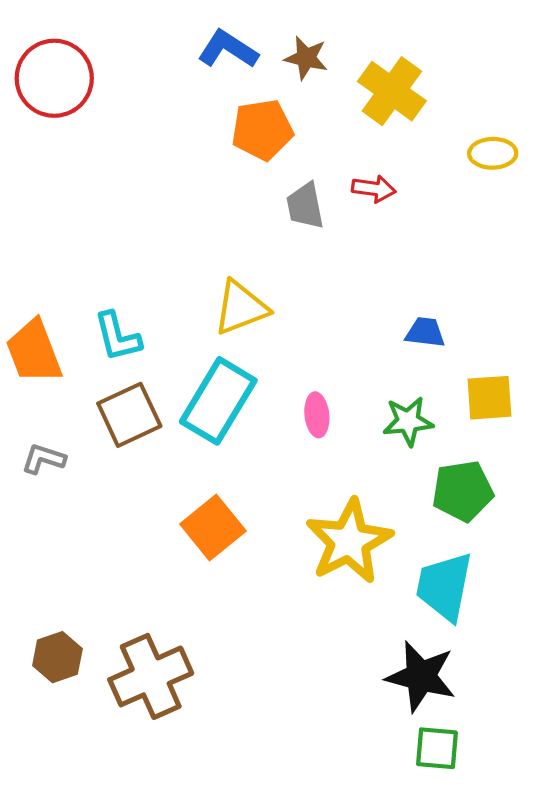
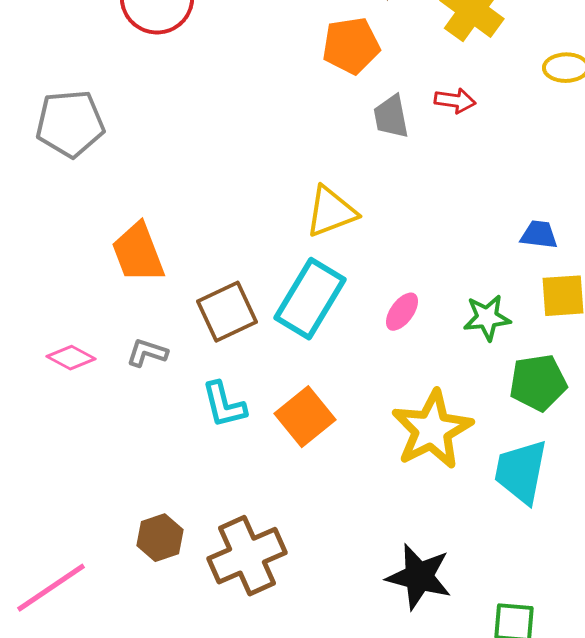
blue trapezoid: (425, 332) -> (539, 235), moved
cyan L-shape: (117, 337) -> (224, 405), moved
pink ellipse: (317, 415) -> (402, 312), turned 42
black star: (421, 676) -> (419, 577), moved

